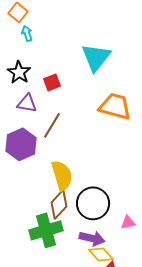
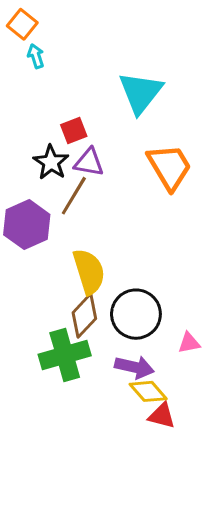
black star: (19, 72) -> (51, 162), moved
purple triangle: (27, 103) -> (89, 162), moved
orange trapezoid: (115, 106) -> (169, 167), turned 44

